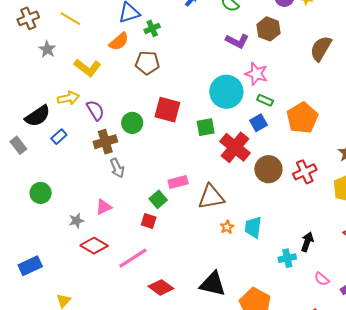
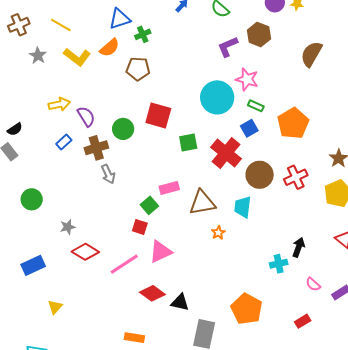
purple L-shape: (237, 41) -> (228, 47), turned 130
yellow L-shape: (88, 68) -> (77, 57), moved
black semicircle: (38, 116) -> (15, 129), moved, size x0.6
green square: (206, 127) -> (188, 143), moved
blue rectangle: (59, 137) -> (64, 142), moved
pink triangle: (104, 207) -> (161, 252), moved, size x1.4
cyan trapezoid: (253, 227) -> (243, 207), moved
blue rectangle: (30, 266) -> (33, 265), moved
black triangle: (213, 284) -> (180, 302), moved, size x0.7

